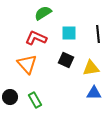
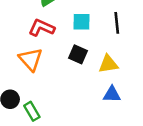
green rectangle: (35, 100) -> (32, 111), moved

